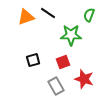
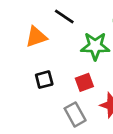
orange triangle: (26, 17) -> (36, 37), moved

